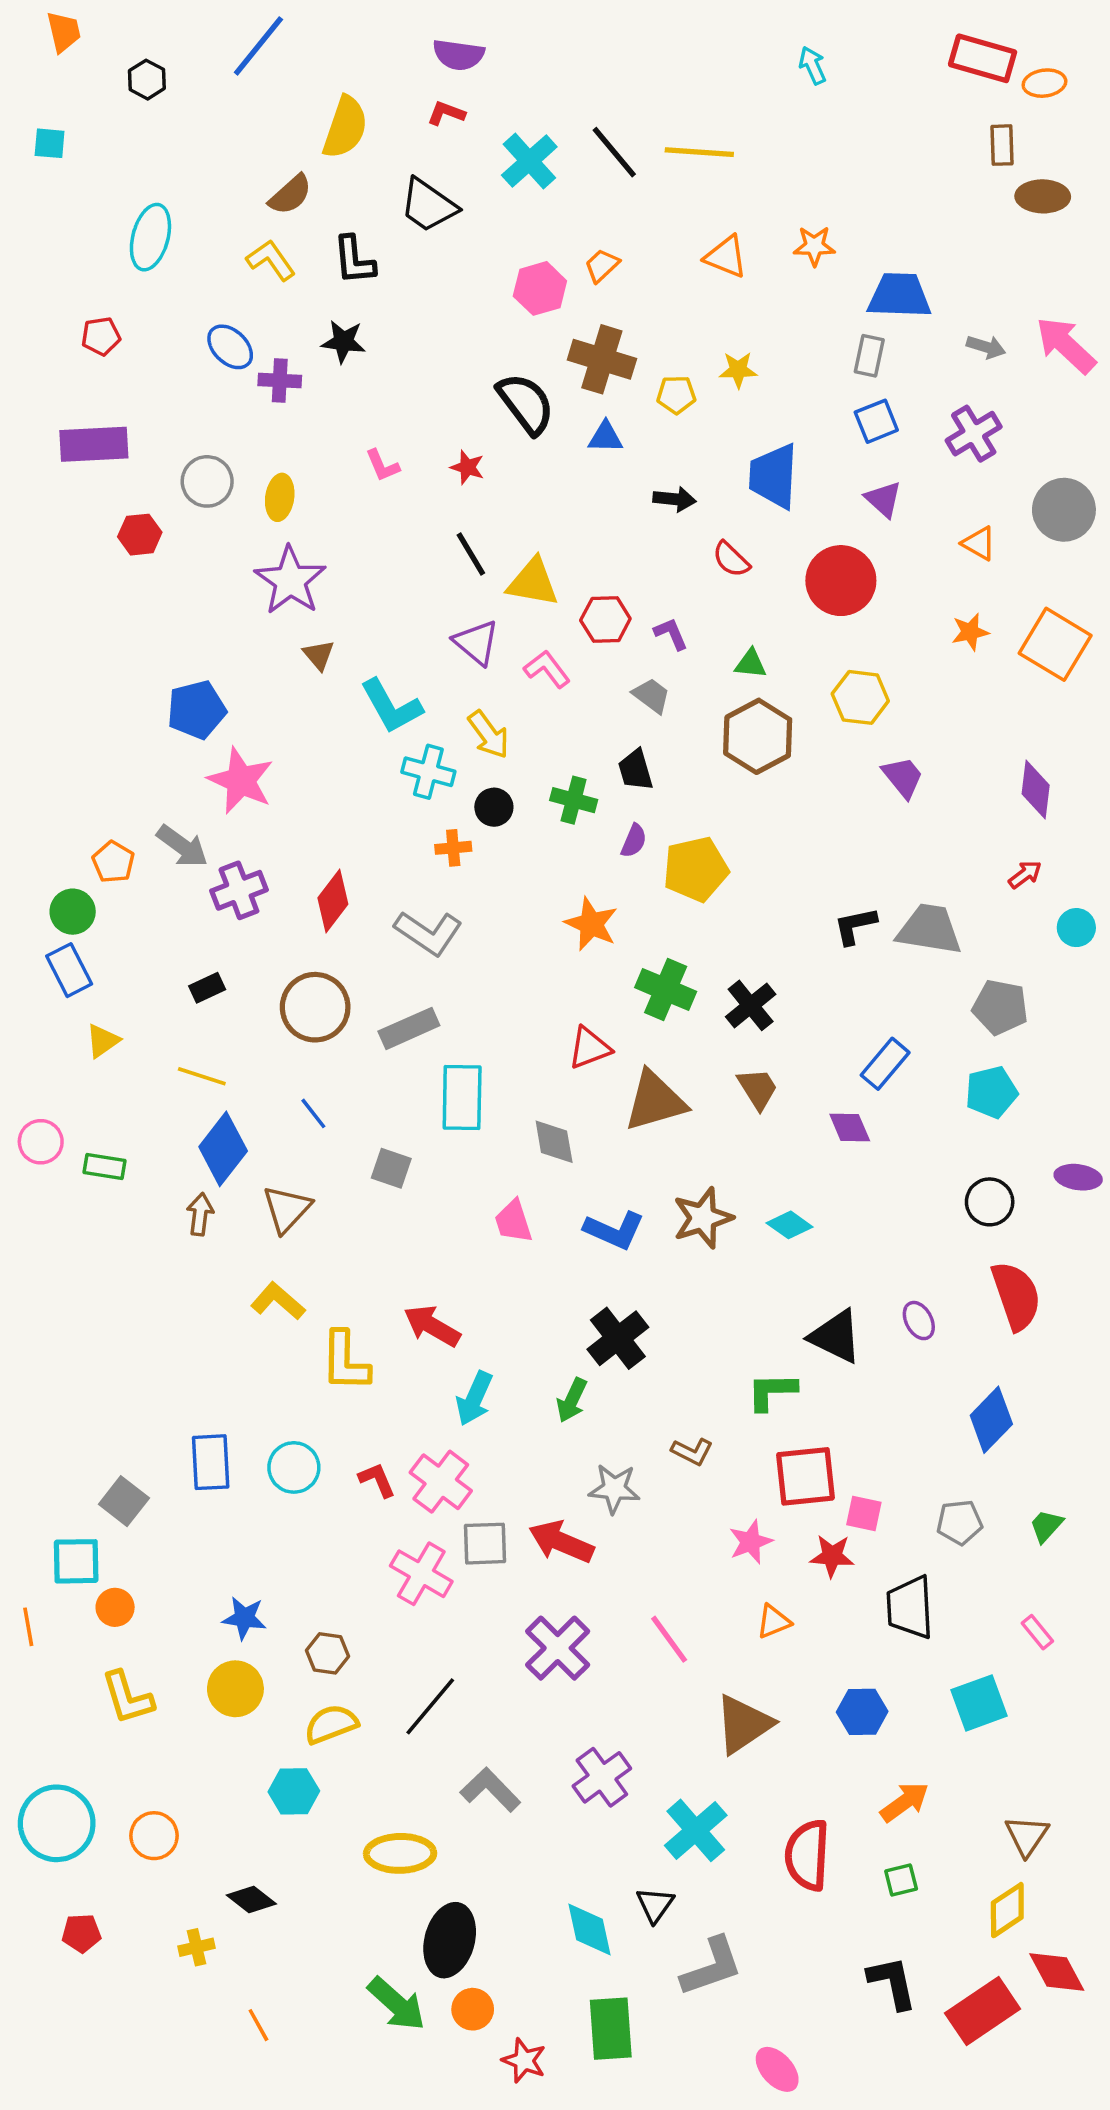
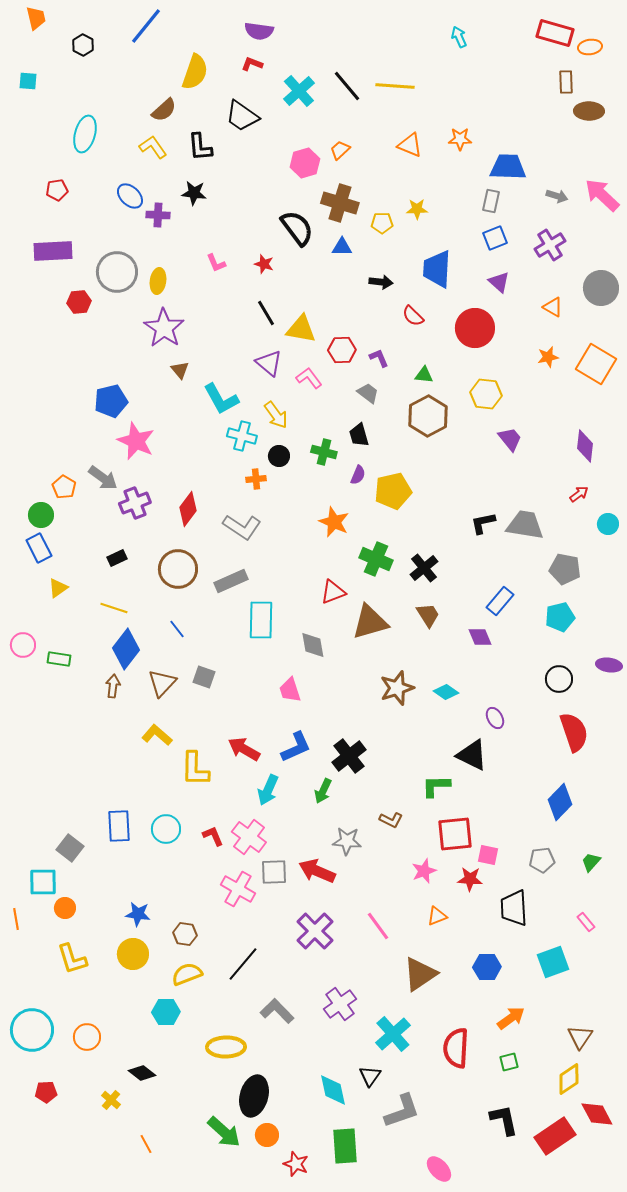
gray circle: (207, 481) -> (117, 272), size x1.4
gray square: (391, 1168) -> (204, 677), moved
blue L-shape: (614, 1230) -> (296, 747), moved, turned -48
purple ellipse: (919, 1321) -> (495, 718), moved
yellow cross: (196, 1947) -> (111, 1100), turned -36

